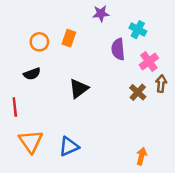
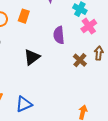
purple semicircle: (118, 49) -> (59, 35), moved
pink cross: (149, 62) -> (89, 26), moved

